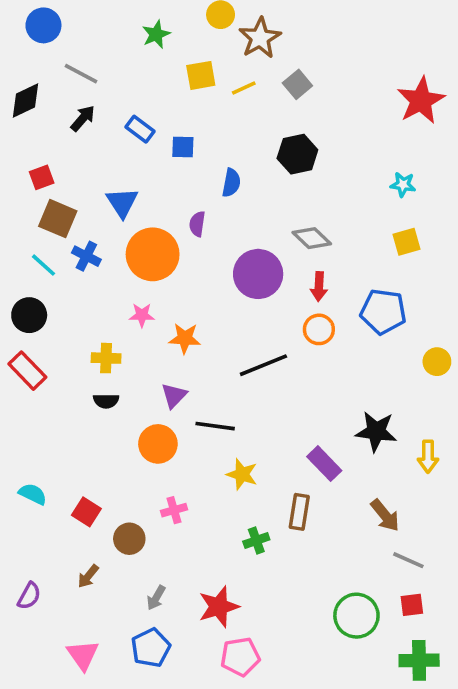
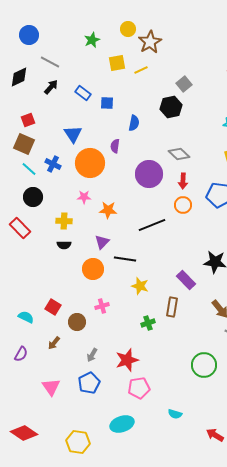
gray square: (297, 84) -> (184, 84), moved
brown square: (58, 219) -> (24, 144), moved
black circle: (29, 315) -> (33, 197), moved
cyan semicircle: (33, 494) -> (26, 317), moved

